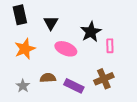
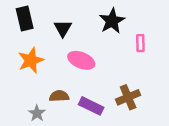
black star: (91, 32) -> (112, 21), moved
pink rectangle: (110, 46) -> (140, 43), moved
gray star: (23, 86) -> (37, 113), moved

